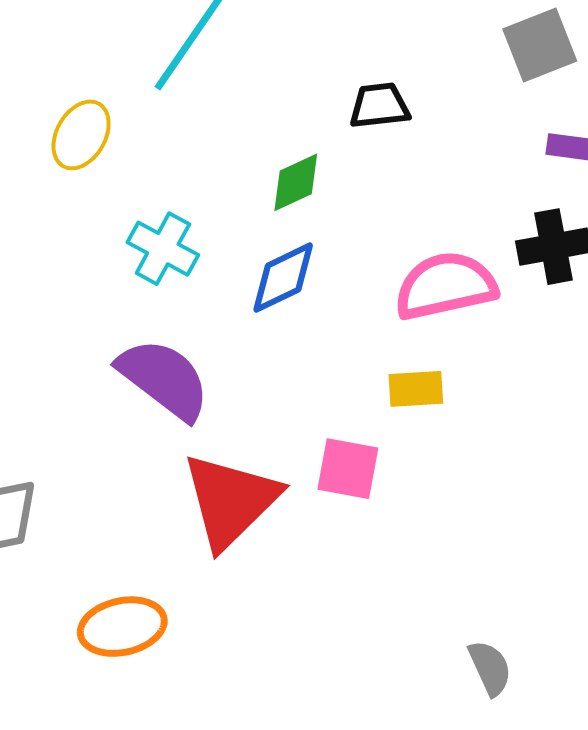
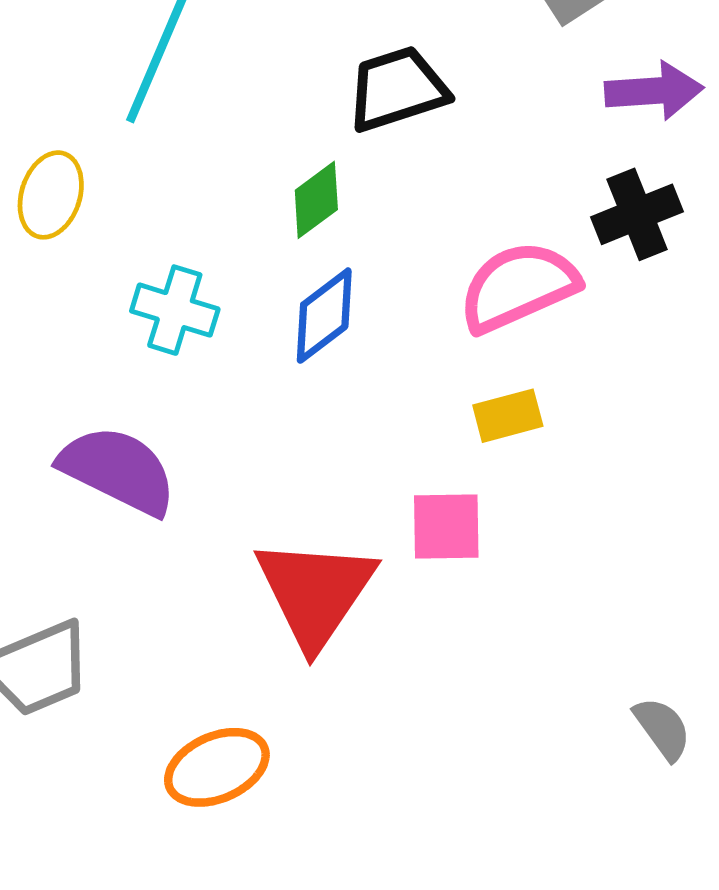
black trapezoid: (379, 106) -> (397, 89), size x1.4
purple semicircle: (164, 379) -> (118, 470), moved

